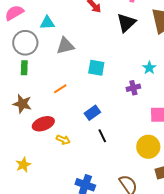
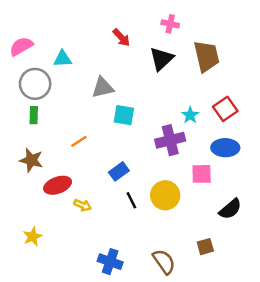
gray triangle: (65, 46) -> (103, 88), moved
purple cross: (133, 88) -> (170, 140), size x1.6
yellow circle: (148, 147) -> (165, 195), moved

